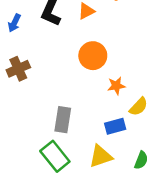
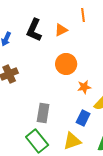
blue rectangle: (115, 126) -> (83, 118), turned -49

